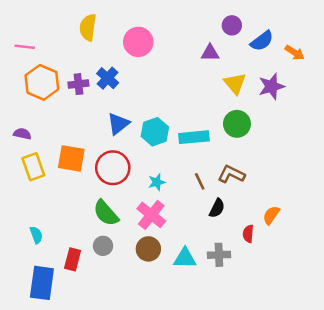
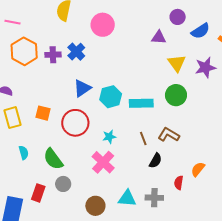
orange square: (71, 158) -> (43, 113), size x0.7
green semicircle: (106, 213) -> (53, 159), moved
cyan semicircle: (36, 235) -> (24, 153), moved
brown circle: (148, 249) -> (95, 206), moved

